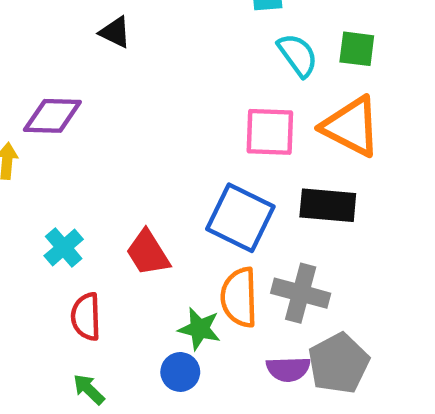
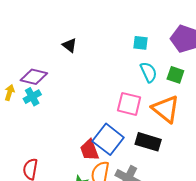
cyan cross: (64, 248) -> (32, 97), moved
red trapezoid: (148, 253) -> (89, 150), moved

